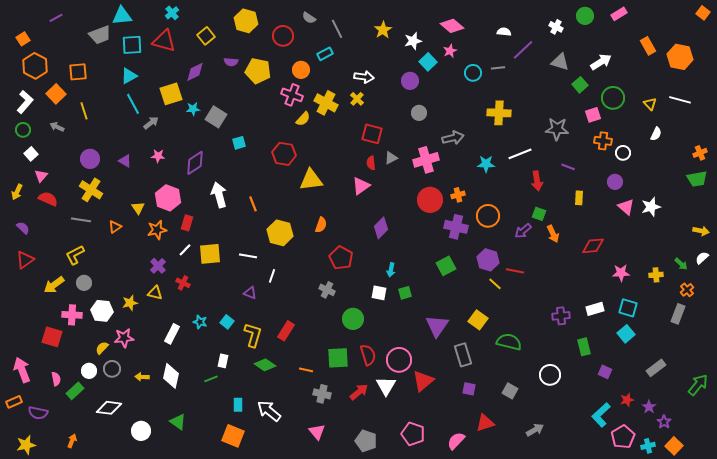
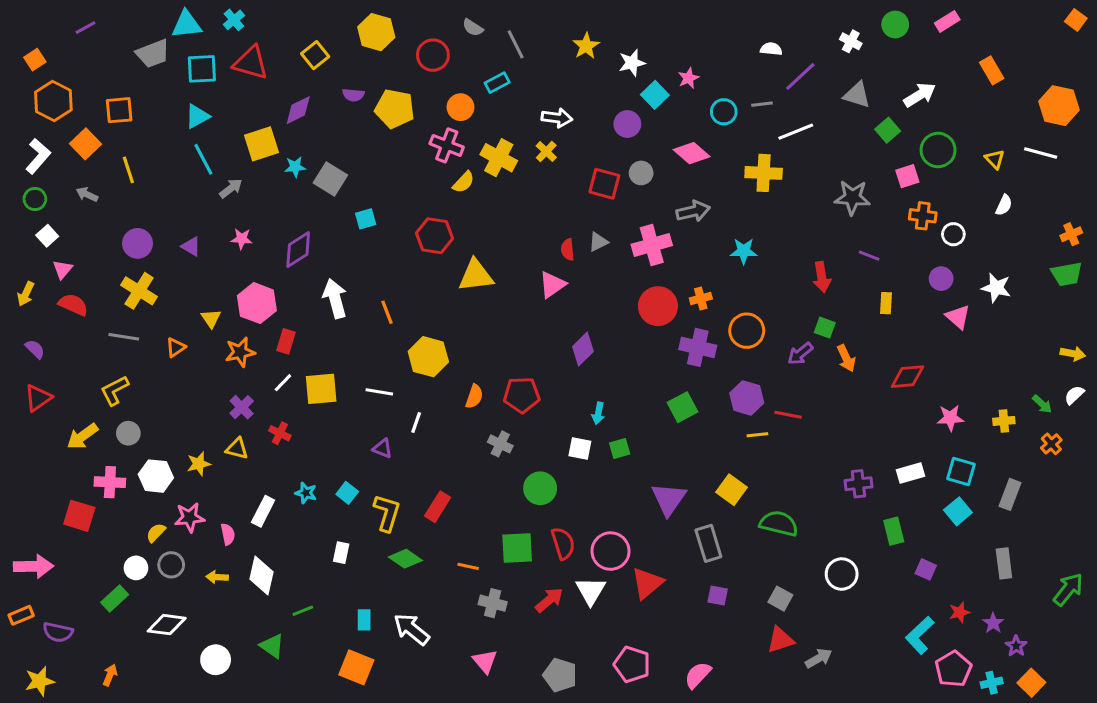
cyan cross: (172, 13) -> (234, 20), moved
pink diamond: (452, 26) -> (692, 153), moved
orange hexagon: (680, 57) -> (1059, 106), moved
red square: (372, 134) -> (604, 184), moved
white line: (520, 154) -> (796, 132), moved
white star: (651, 207) -> (996, 288), moved, turned 30
orange semicircle: (321, 225) -> (474, 396), moved
red pentagon: (341, 258) -> (522, 395), turned -30
yellow line: (495, 284) -> (757, 435), turned -48
gray rectangle: (678, 314) -> (1010, 494), moved
gray rectangle: (656, 368) -> (1004, 563), turned -60
pink arrow: (22, 370) -> (33, 566), turned 110
pink semicircle: (56, 379) -> (228, 534), moved
green line: (211, 379) -> (303, 611), moved
red triangle: (485, 423) -> (780, 640), moved

